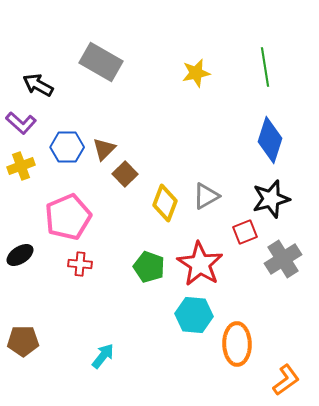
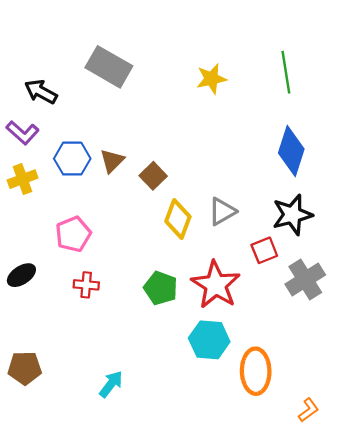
brown square: (125, 174) -> (153, 176), moved
pink pentagon: (68, 217) -> (73, 234), size x0.7
orange L-shape: (286, 380) -> (309, 410), size x0.7

